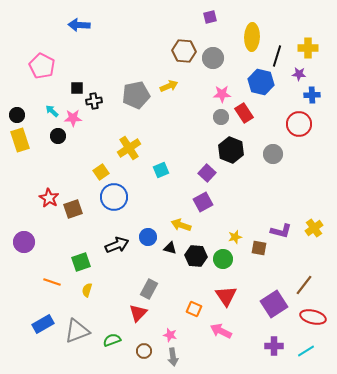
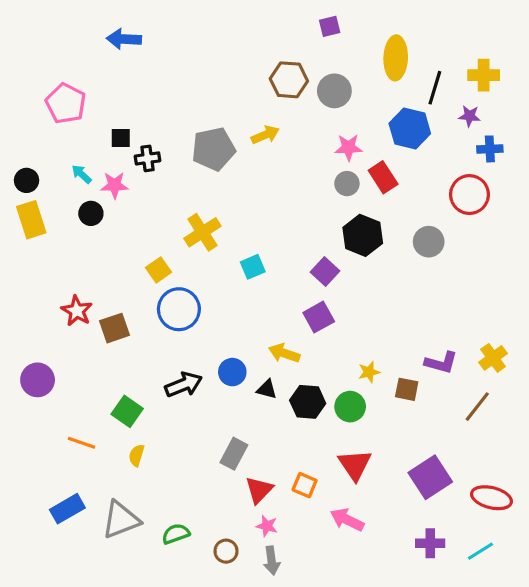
green square: (81, 262) -> (127, 411), turned -36
brown line: (304, 285) -> (477, 407), moved
red triangle: (138, 313) -> (259, 490), moved

